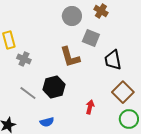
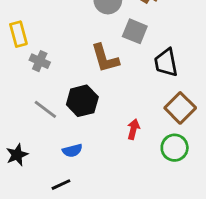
green circle: (129, 119) -> (175, 148), moved

